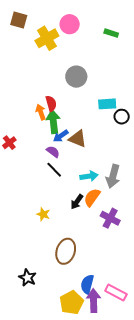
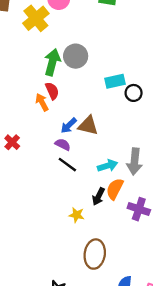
green arrow: (53, 122) -> (52, 62), moved, turned 30
yellow star: (43, 214) -> (77, 215), moved

